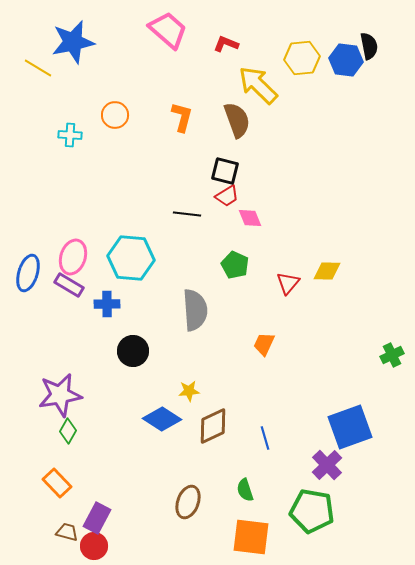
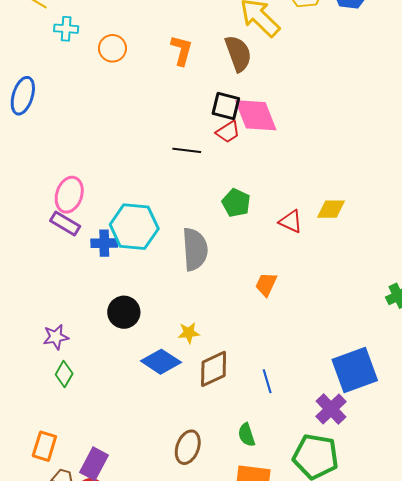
cyan cross: (70, 135) -> (66, 29), moved
pink diamond: (250, 218) -> (256, 115), moved, size x1.8
cyan hexagon: (131, 258) -> (134, 227), moved
blue ellipse: (28, 273) -> (23, 96), moved
red triangle: (288, 283) -> (291, 221), turned -45
black circle: (133, 351) -> (124, 312), moved
purple star: (60, 395) -> (56, 337), size x0.6
orange rectangle: (57, 483) -> (44, 446), moved, turned 60

